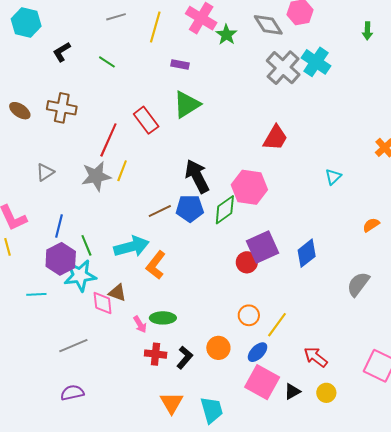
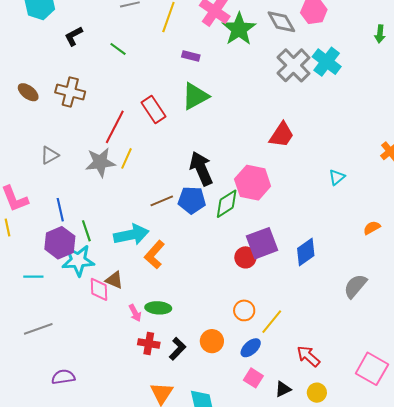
green star: (226, 35) -> (239, 29), size x1.6
blue line: (59, 226) -> (60, 210), turned -30
gray line: (73, 346) -> (38, 329), moved
pink square: (262, 382) -> (253, 378), size x0.6

